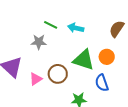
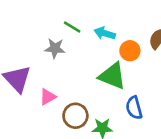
orange circle: (107, 57) -> (130, 51), moved
brown circle: (58, 74) -> (75, 116), moved

